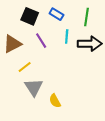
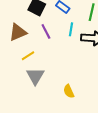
yellow semicircle: (55, 101) -> (69, 91), moved

